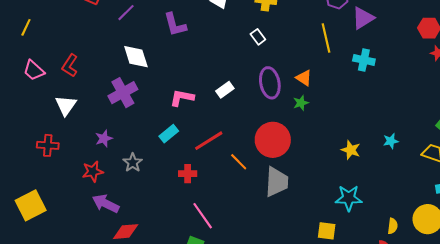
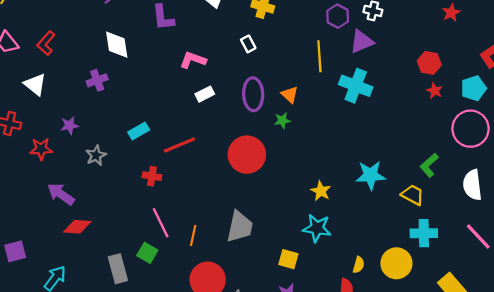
cyan cross: (364, 60) -> (356, 86), size x1.4
purple cross: (123, 93) -> (97, 80), size x0.7
pink L-shape: (182, 98) -> (193, 60), moved
white triangle: (66, 105) -> (35, 84), turned -35
cyan star: (391, 141) -> (371, 175), size x1.8
yellow star: (351, 150) -> (321, 191), moved
orange line: (239, 162) -> (193, 235), moved, turned 48
red star: (93, 172) -> (41, 149), moved
gray trapezoid: (277, 182) -> (240, 227), moved

